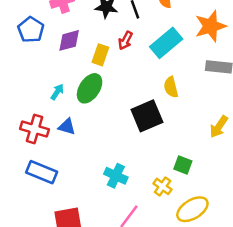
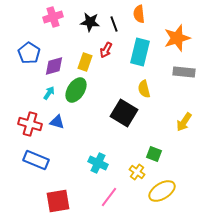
blue pentagon: (31, 30) -> (29, 53), moved
purple diamond: (69, 40) -> (54, 66), moved
cyan rectangle: (166, 43) -> (140, 52), turned -36
black square: (147, 116) -> (124, 113), turned -36

